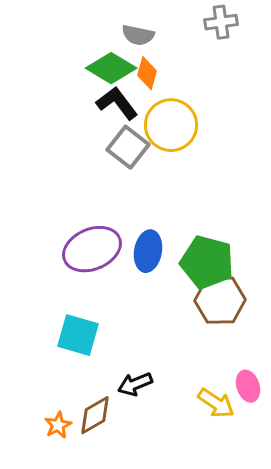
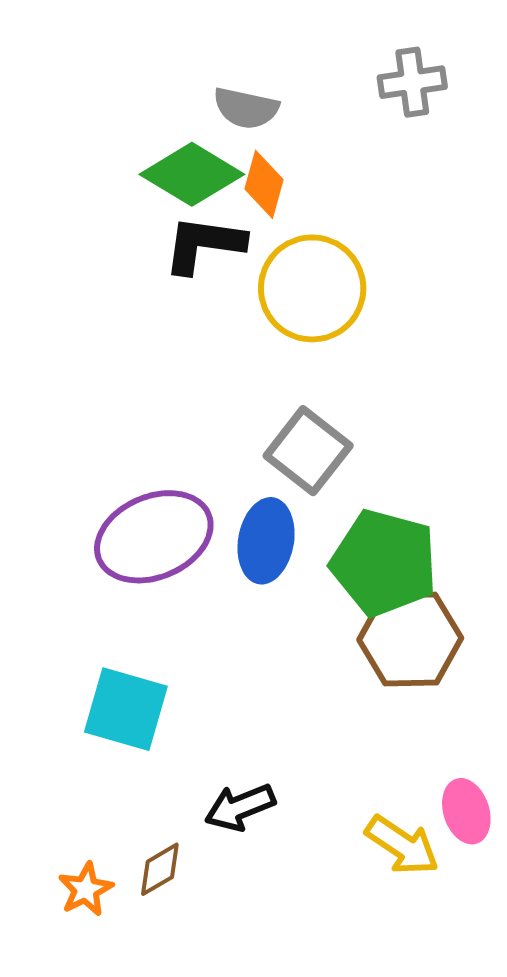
black L-shape: (117, 103) -> (204, 244), turned -45
gray square: (128, 147) -> (308, 451), moved
brown diamond: (95, 415) -> (160, 869), size x0.7

